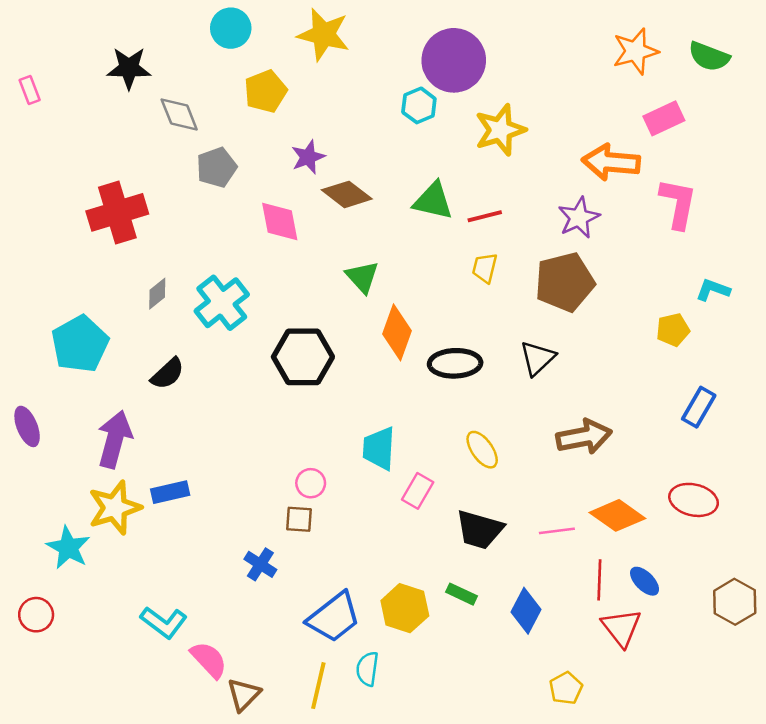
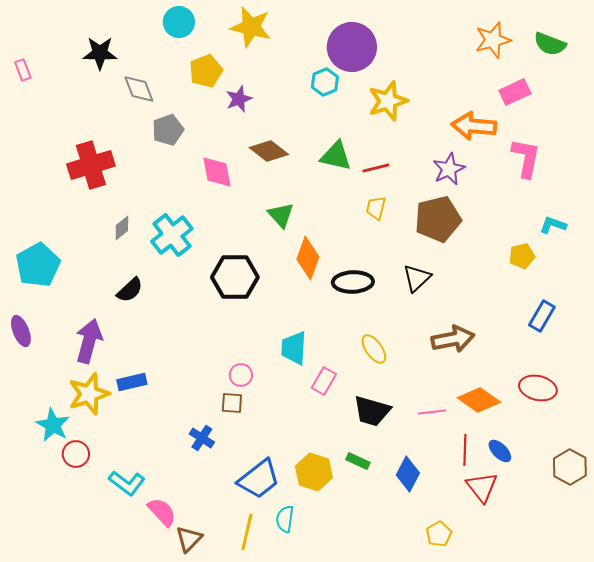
purple star: (308, 157) -> (239, 99), moved
cyan pentagon: (80, 344) -> (38, 265), moved
red circle: (36, 615) -> (76, 454), moved

